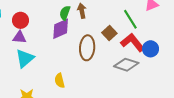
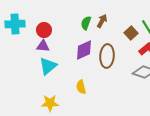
brown arrow: (82, 11) -> (102, 21), turned 40
purple diamond: (61, 29) -> (84, 50), moved
brown square: (109, 33) -> (131, 33), moved

